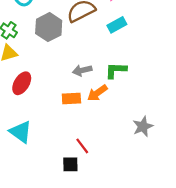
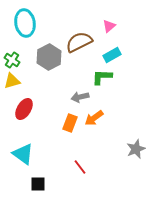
green L-shape: (116, 70) -> (102, 77), moved
orange rectangle: (71, 98) -> (70, 123), turned -66
black square: (70, 164) -> (38, 184), moved

